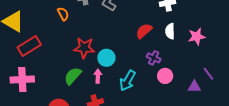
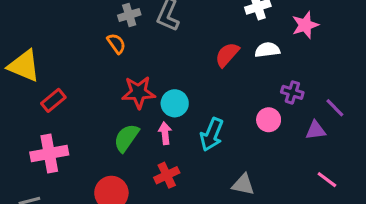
orange semicircle: (63, 14) -> (116, 44), moved
white semicircle: (170, 31) -> (267, 50), turned 91
pink star: (197, 37) -> (305, 25), moved
red rectangle: (29, 46) -> (53, 100), size x0.7
purple cross: (154, 58) -> (292, 92), moved

